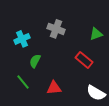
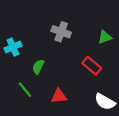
cyan cross: (22, 39) -> (13, 47), moved

